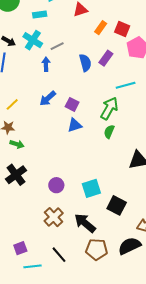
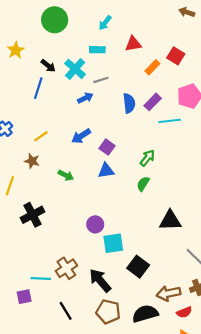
cyan rectangle: (40, 15) -> (97, 50), moved
red square: (122, 29) -> (176, 56), moved
blue arrow: (46, 64) -> (85, 98), turned 56
cyan line: (126, 85) -> (170, 121), moved
green arrow: (109, 108) -> (147, 158), size x0.7
green arrow: (17, 144) -> (66, 175), moved
purple circle: (56, 185) -> (95, 224), moved
cyan line: (33, 266) -> (41, 279), moved

